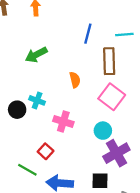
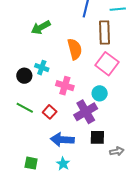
orange semicircle: (75, 80) -> (75, 49), size x1.5
purple cross: (116, 153) -> (86, 112), moved
green line: (27, 170) -> (25, 108), moved

